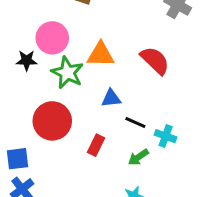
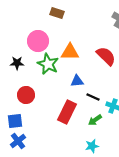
black star: (27, 61) -> (17, 63), moved
red circle: (52, 121) -> (26, 95), moved, size x0.7
red rectangle: (96, 145) -> (67, 112), size x1.6

